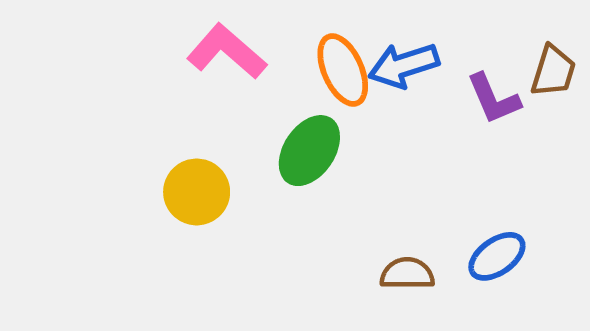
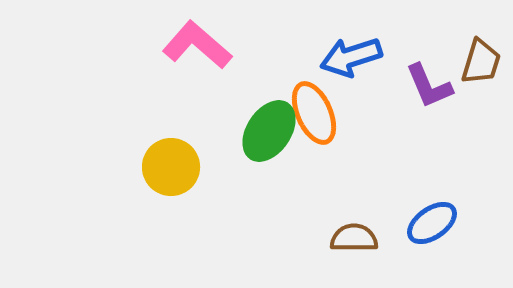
orange ellipse: (343, 70) -> (314, 113), moved

